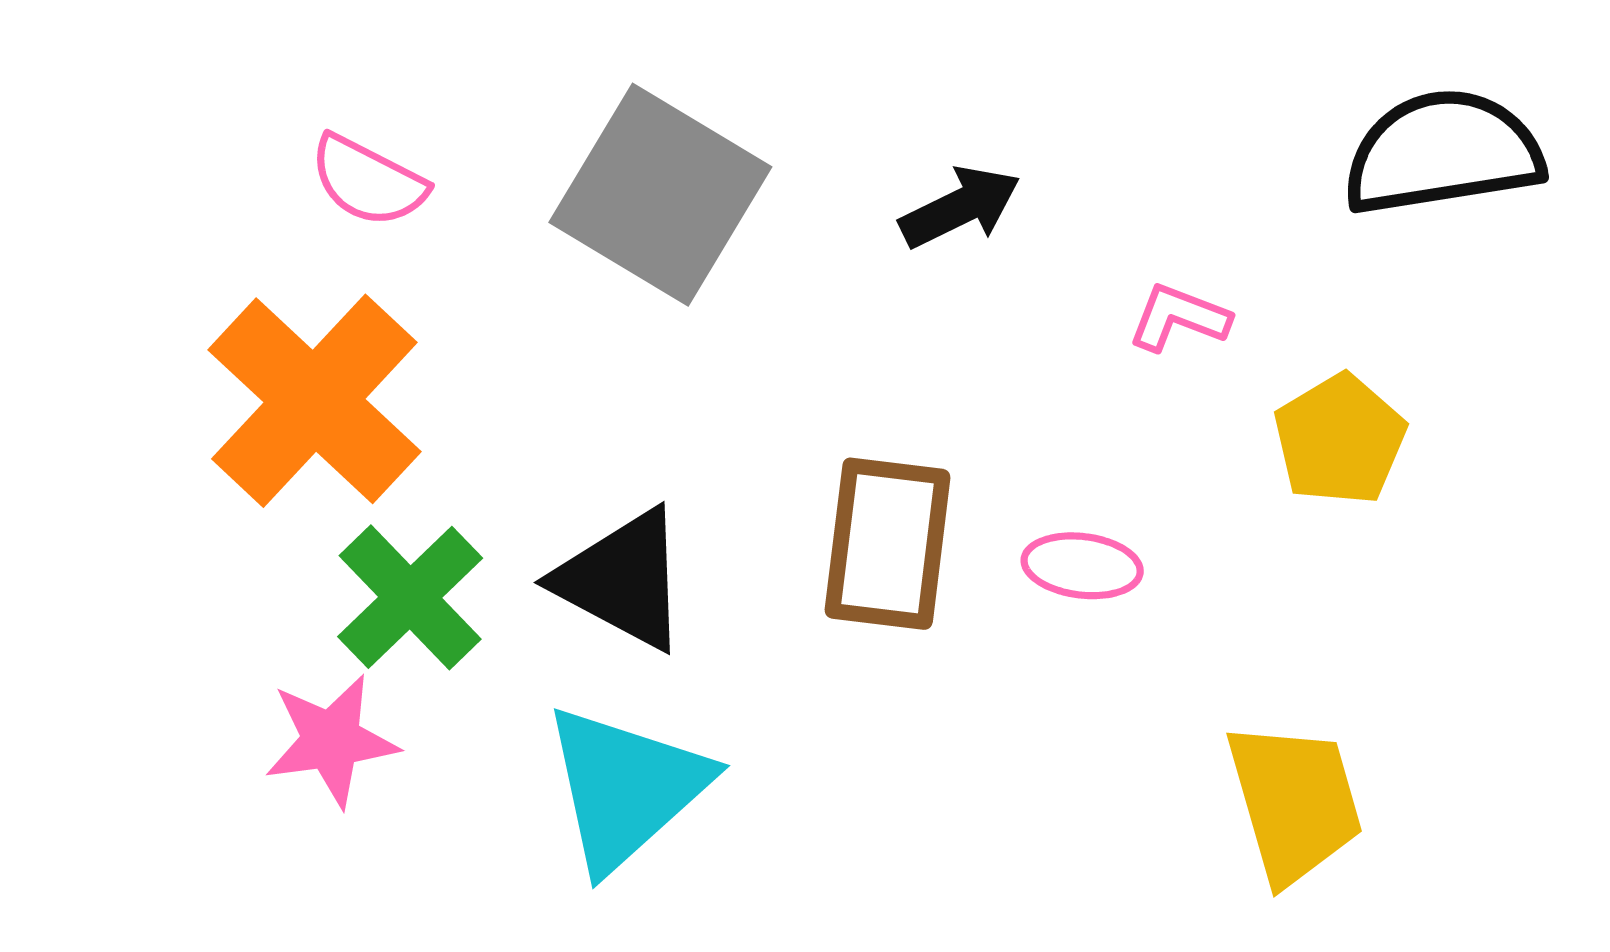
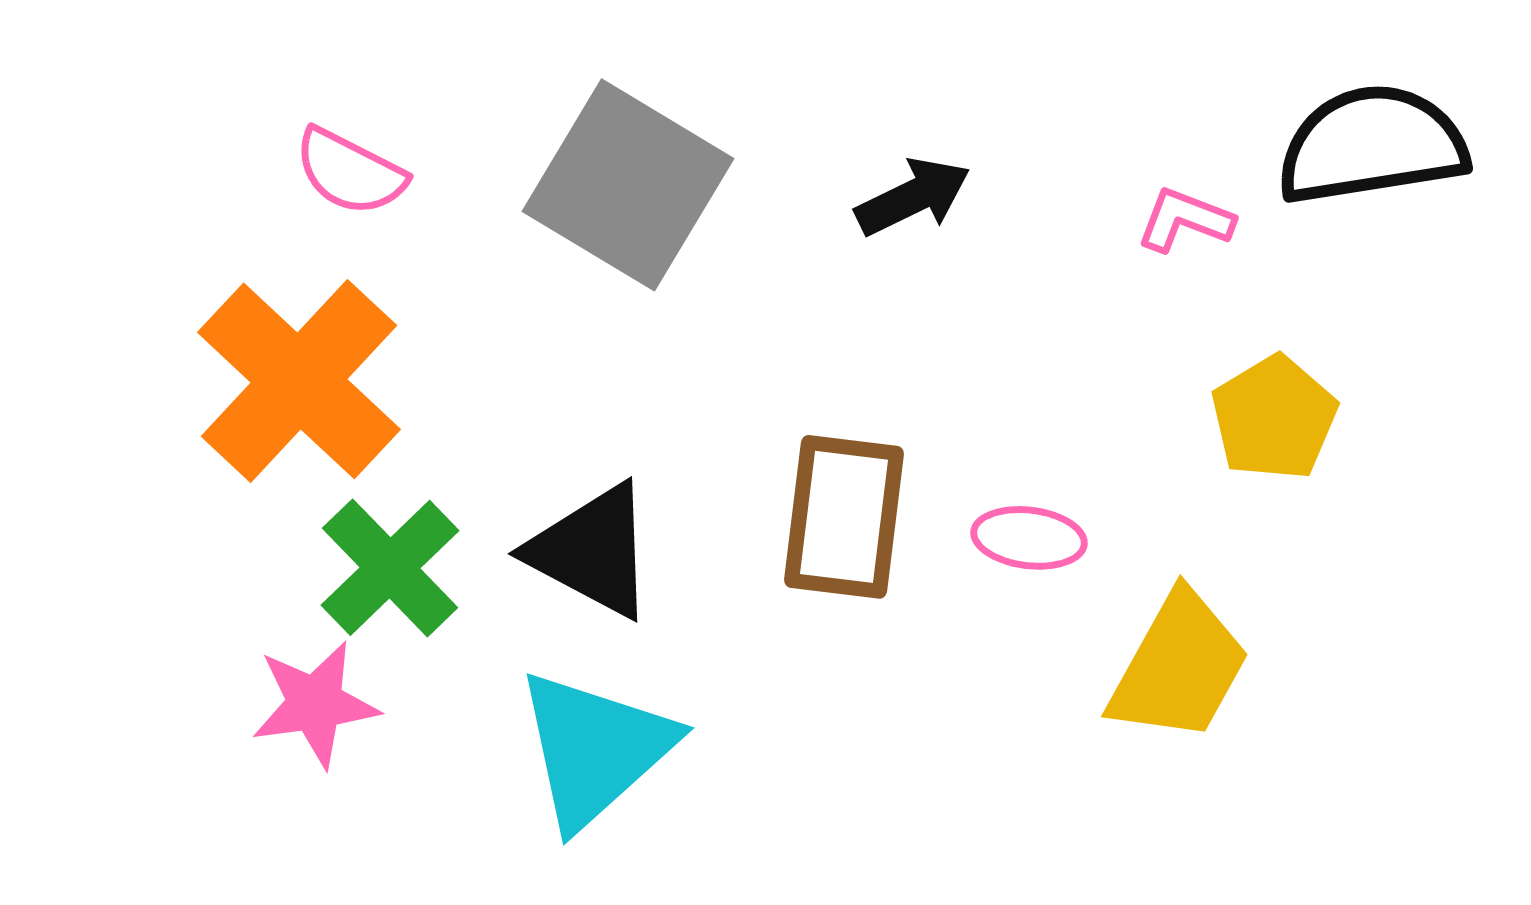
pink L-shape: (1179, 318) -> (1185, 220), moved
yellow trapezoid: (1295, 802) -> (1179, 667), moved, turned 45

